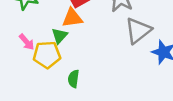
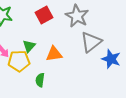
orange triangle: (72, 18) -> (54, 54), moved

